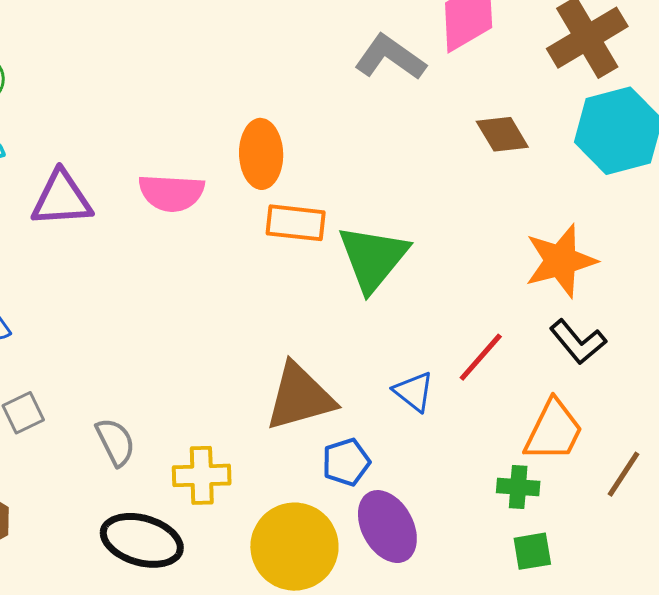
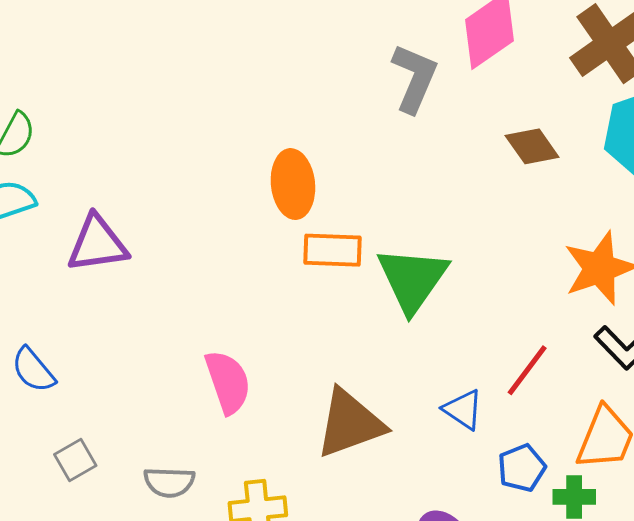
gray L-shape: (390, 57) -> (414, 78), turned 82
pink semicircle: (171, 193) -> (228, 382), moved, turned -108
gray semicircle: (115, 442) -> (169, 482), turned 123
blue pentagon: (346, 462) -> (522, 468), moved

